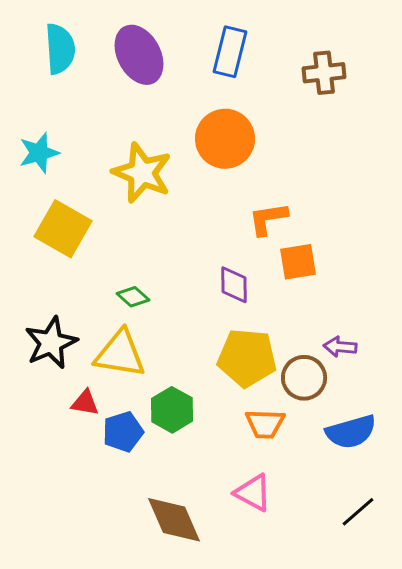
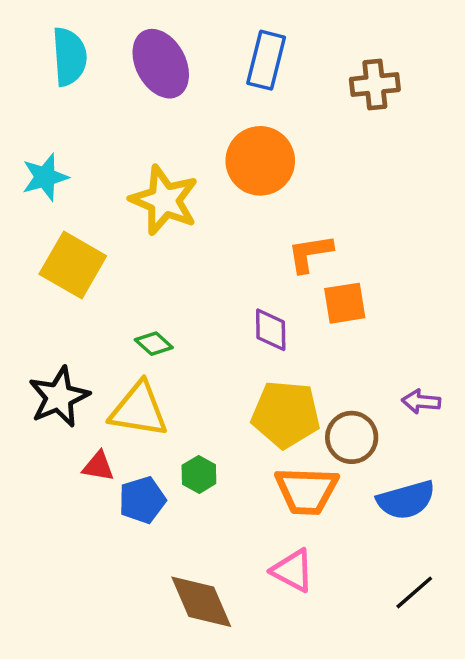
purple arrow: (340, 347) -> (421, 402), moved
green hexagon: (172, 410) -> (199, 474), size x0.7
orange trapezoid: (265, 424) -> (307, 491), size x1.4

